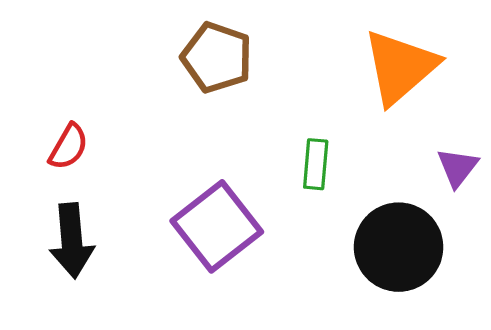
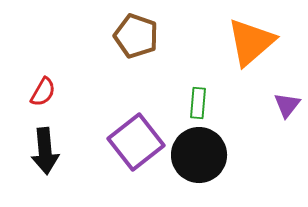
black circle: (399, 247) -> (199, 155), moved

